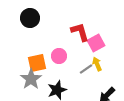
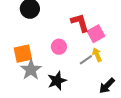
orange square: (37, 63) -> (23, 54), moved

